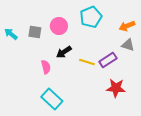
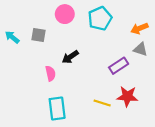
pink circle: (59, 26) -> (65, 14), moved
yellow line: (87, 62) -> (102, 103), moved
cyan rectangle: (52, 99) -> (57, 109), turned 40

